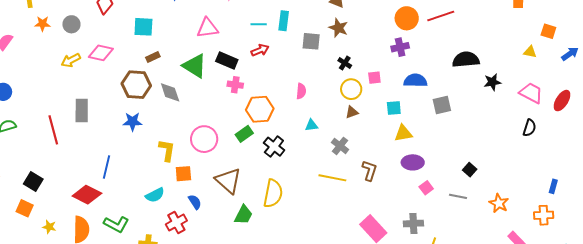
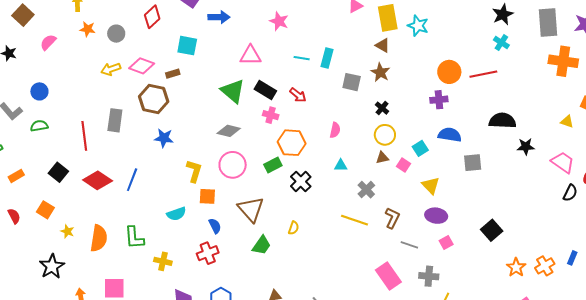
red arrow: (260, 50) -> (298, 95), moved, turned 54
brown rectangle: (153, 57) -> (173, 74), moved
pink square: (374, 78) -> (404, 165), moved, turned 32
brown hexagon: (136, 85) -> (154, 99), moved
gray diamond: (170, 92) -> (229, 131), moved, turned -65
cyan square: (394, 108) -> (420, 148), moved, turned -35
black semicircle: (529, 128) -> (570, 193), moved
yellow triangle: (403, 133) -> (431, 185), turned 48
black square: (470, 170) -> (492, 230), size x1.5
black square: (33, 182) -> (58, 172), moved
yellow semicircle: (273, 194) -> (294, 228), size x0.5
red diamond: (87, 195) -> (98, 180), moved
gray line: (458, 196) -> (409, 245), moved
orange cross: (544, 215) -> (545, 266), moved, turned -36
red cross: (176, 223) -> (208, 253), moved
green L-shape: (116, 224) -> (134, 238), turned 50

